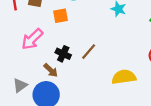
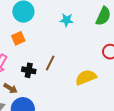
brown arrow: (51, 70) -> (11, 88), moved

